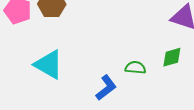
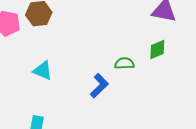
cyan triangle: (49, 65) -> (43, 71), size x0.7

